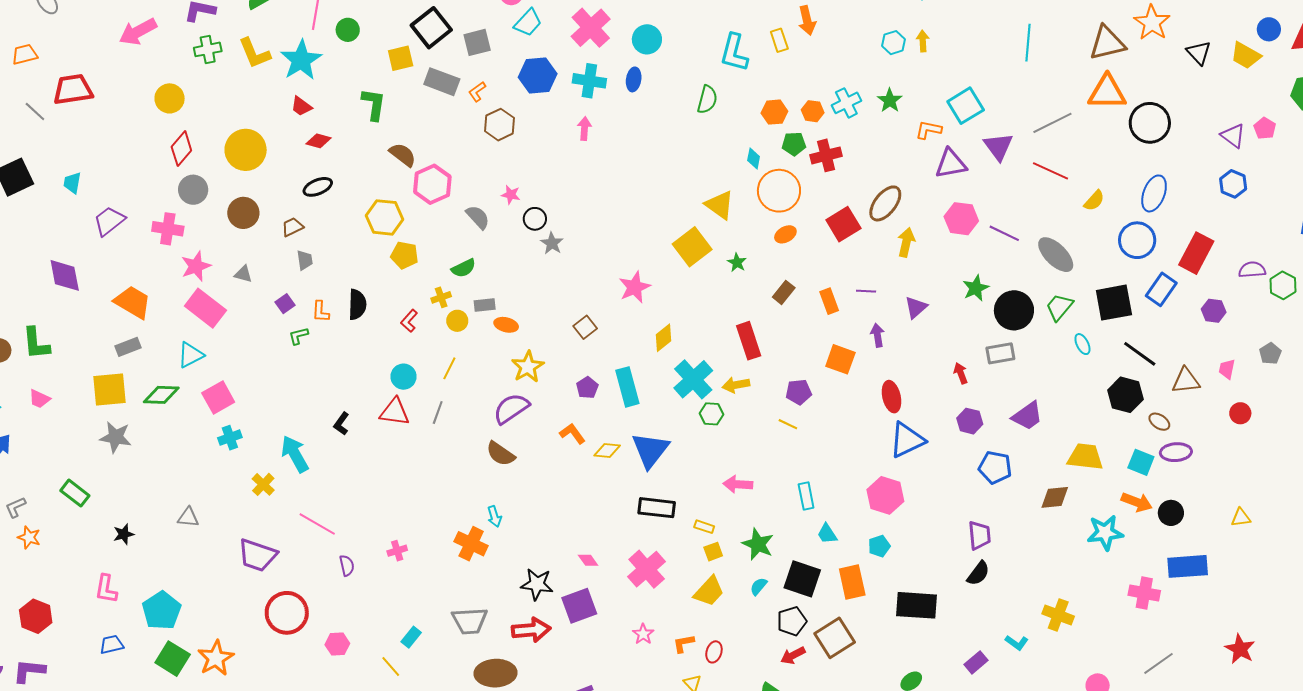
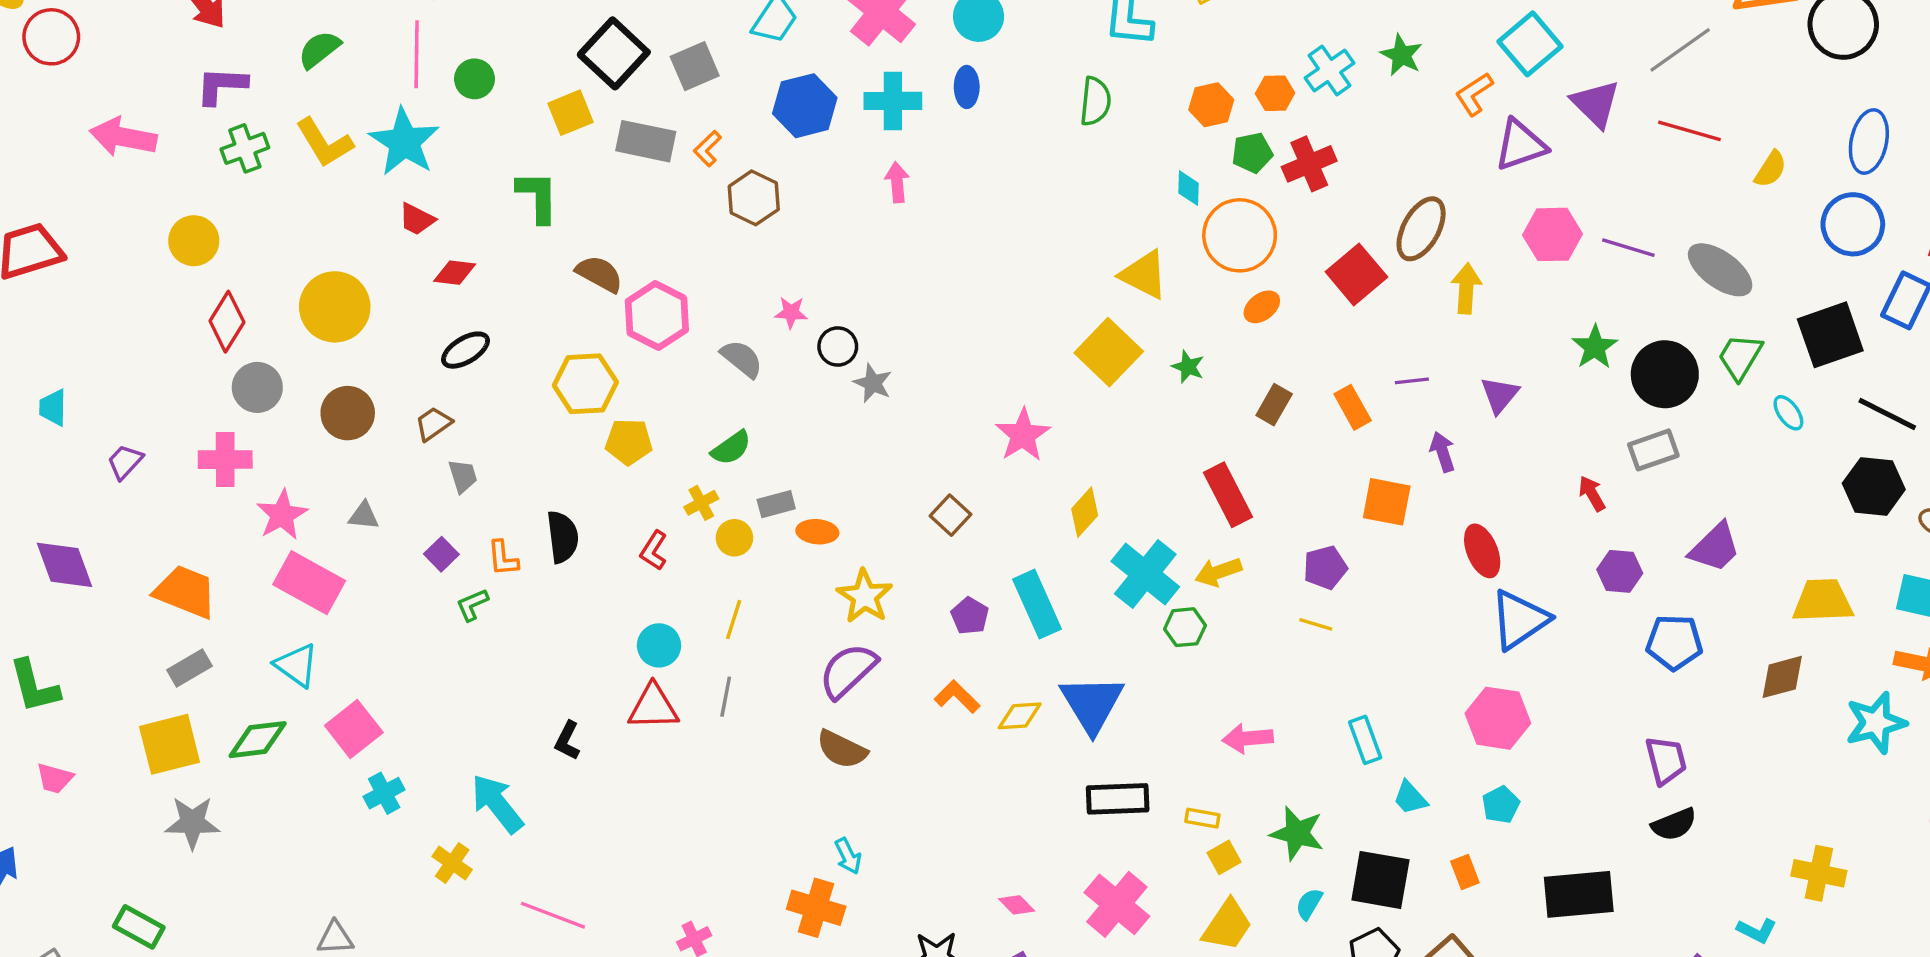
pink arrow: (138, 32) -> (123, 137), turned 48
orange L-shape: (928, 130) -> (1474, 94), turned -36
purple trapezoid: (109, 221) -> (125, 462), size x0.7
cyan triangle: (191, 355) -> (296, 665), turned -48
black semicircle: (978, 573) -> (1674, 824), turned 40
orange rectangle: (852, 582) -> (1465, 872), size x0.6

